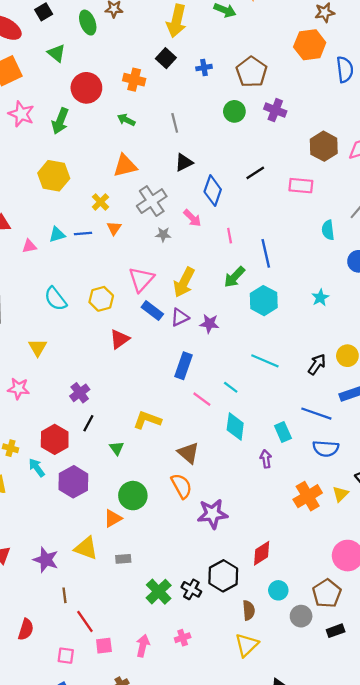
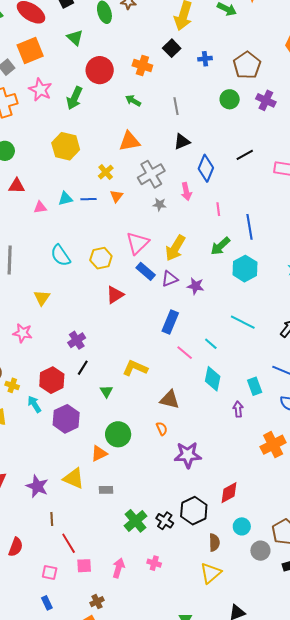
pink arrow: (192, 218) -> (186, 192), turned 30
brown triangle: (188, 453) -> (170, 400), turned -30
orange semicircle: (181, 486) -> (162, 429), size x0.6
pink cross: (183, 638) -> (154, 563), turned 32

